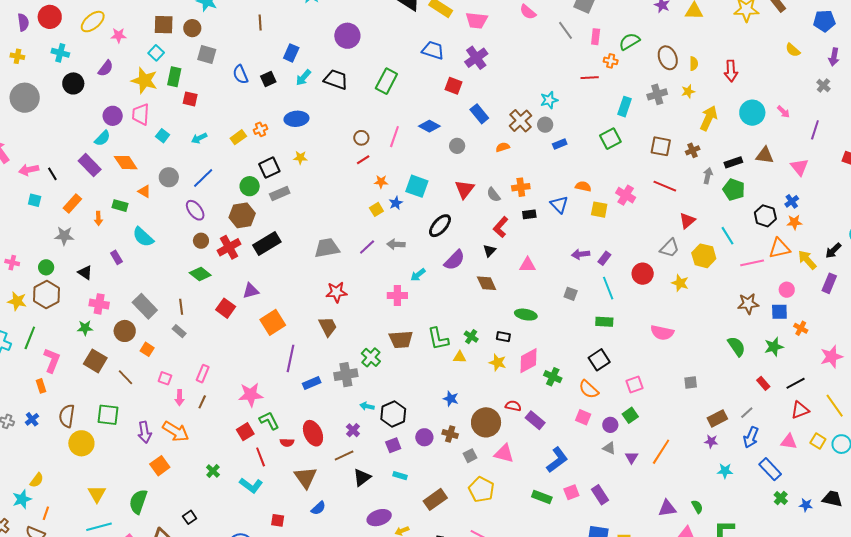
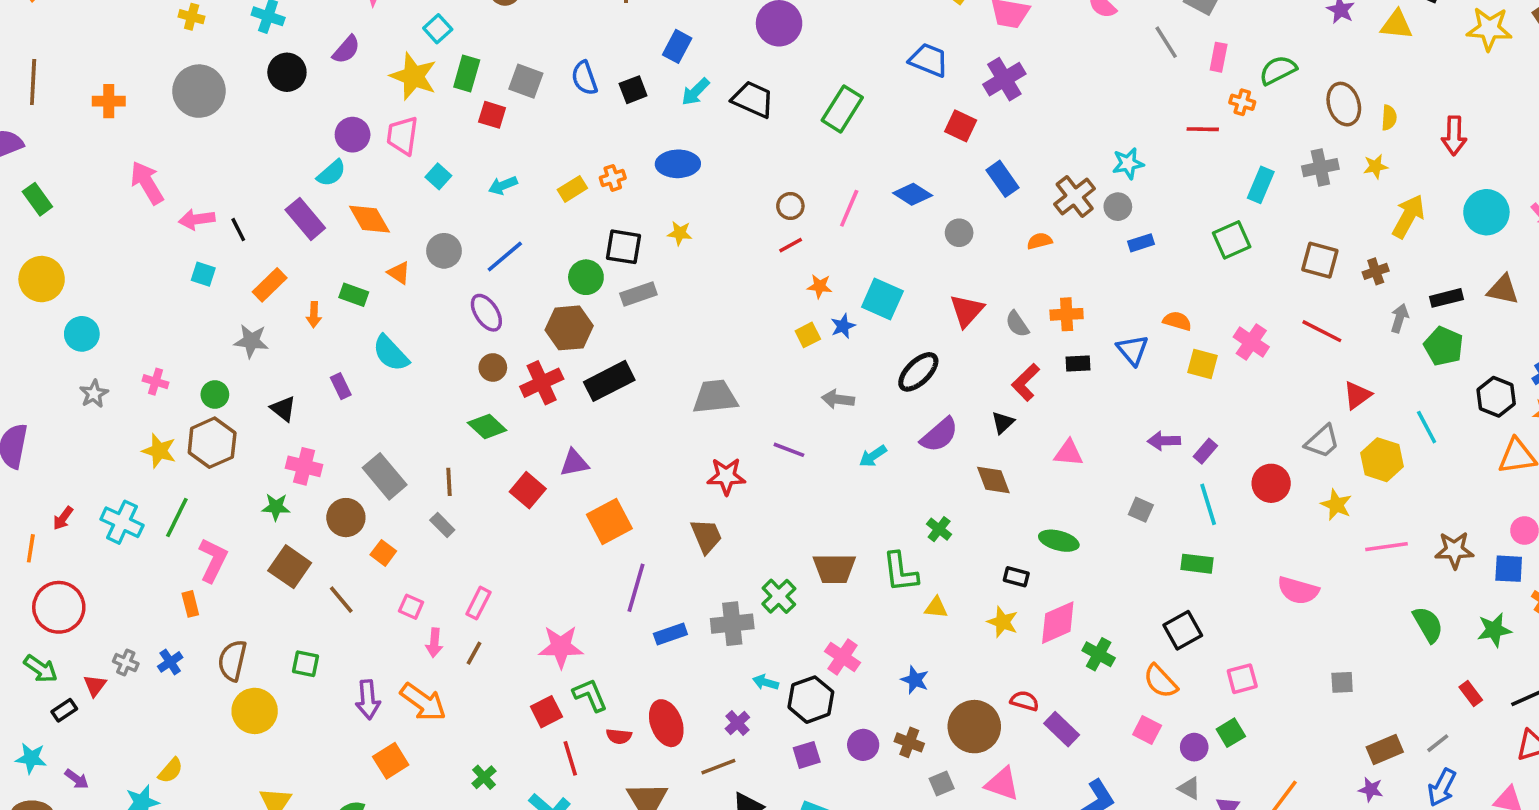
gray square: (207, 55) -> (526, 81), moved
black square: (269, 168) -> (624, 247), turned 30
purple line: (367, 247) -> (789, 450), moved, turned 60
pink line: (752, 263) -> (1387, 547), moved
pink cross: (397, 296) -> (843, 657), moved, turned 30
green cross: (471, 337) -> (939, 529), moved
green square: (108, 415) -> (306, 664), size x0.7

